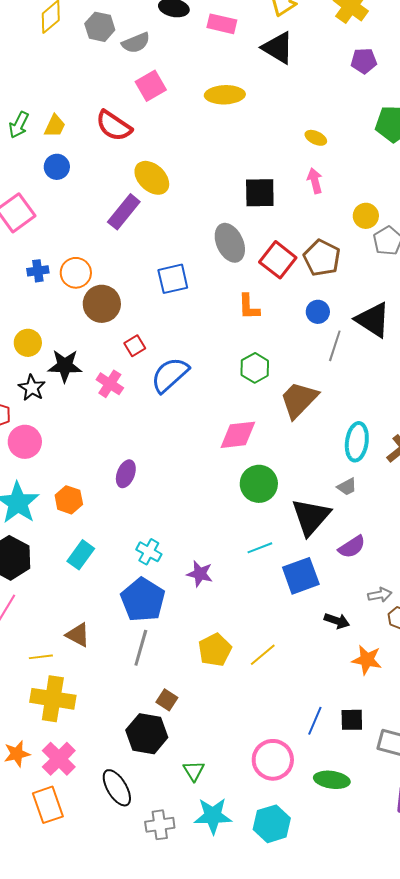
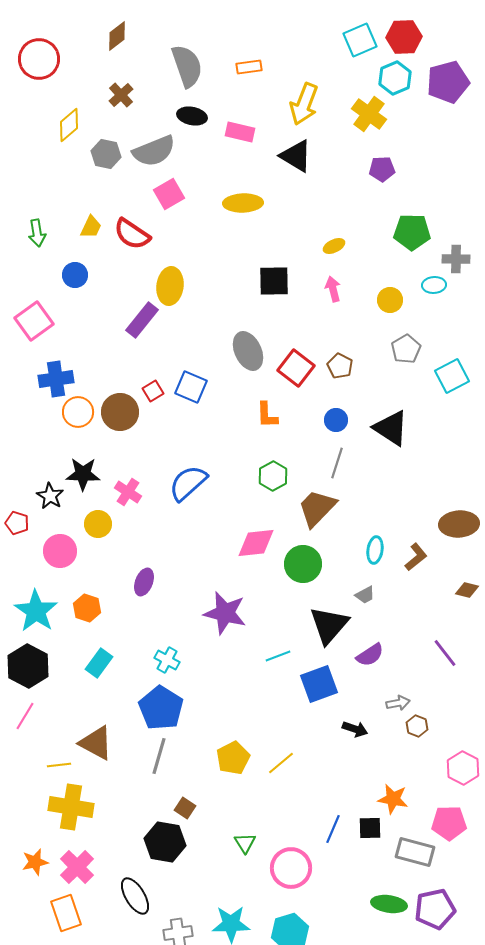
gray hexagon: (100, 27) -> (106, 154), moved
gray semicircle: (136, 43) -> (154, 151), size x1.5
green arrow: (19, 125) -> (37, 233), turned -36
yellow trapezoid: (55, 126) -> (91, 227), moved
yellow ellipse: (316, 138) -> (334, 246), turned -50
yellow ellipse: (152, 178) -> (170, 286), turned 54
black square: (260, 193) -> (274, 281), moved
yellow circle: (366, 216) -> (390, 300), moved
brown pentagon: (322, 258) -> (340, 366), size x0.7
blue cross: (38, 271) -> (56, 379), size x1.6
orange circle: (76, 273) -> (78, 412), moved
blue square: (173, 279) -> (191, 387), turned 36
yellow circle: (28, 343) -> (98, 524), moved
red square: (135, 346) -> (153, 391), moved
gray line: (335, 346) -> (337, 463), moved
pink circle: (25, 442) -> (60, 551), moved
cyan ellipse: (357, 442) -> (375, 550), size x0.7
green circle: (259, 484) -> (303, 564), moved
purple star: (200, 574) -> (225, 613), moved, size x1.6
brown triangle: (78, 635) -> (96, 743), size x1.4
orange star: (367, 660) -> (393, 799), moved
green triangle: (194, 771) -> (245, 843), moved
green ellipse: (332, 780) -> (389, 904), moved

